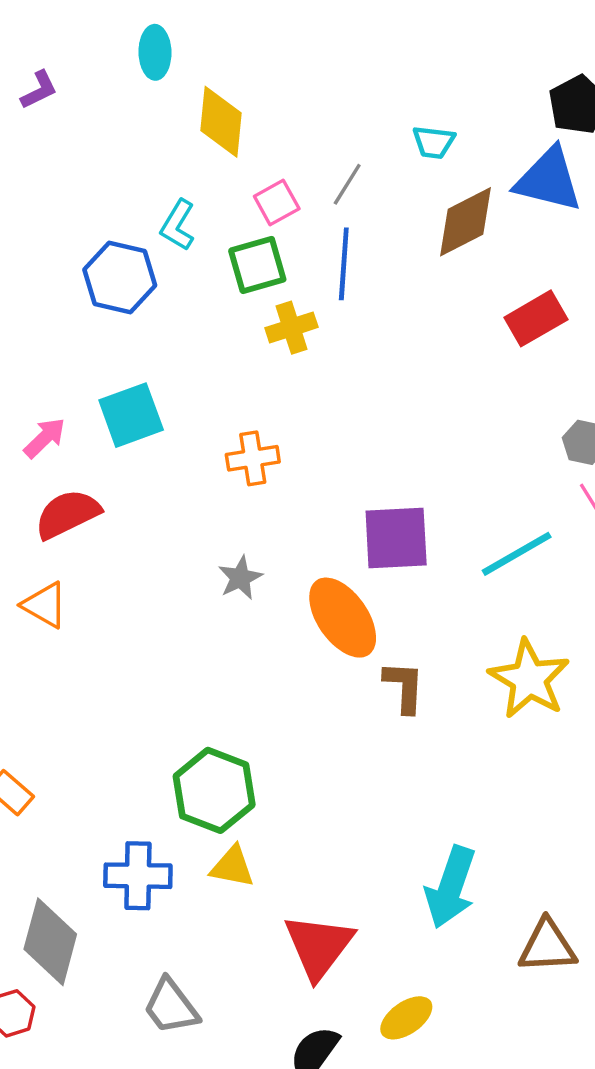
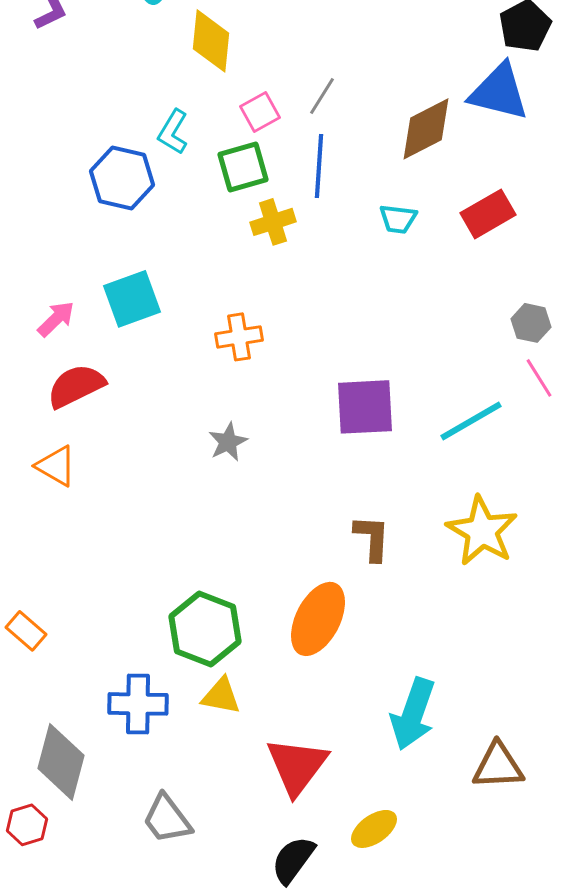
cyan trapezoid: (434, 142) -> (398, 219), moved
orange ellipse: (343, 618) -> (318, 619), moved, turned 62

